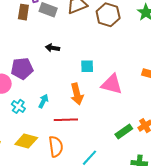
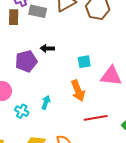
purple pentagon: (22, 69) -> (26, 61), moved
red line: (66, 120) -> (96, 118), moved

